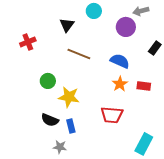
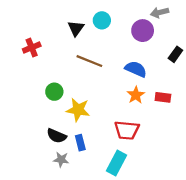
cyan circle: (94, 11) -> (102, 20), moved
cyan rectangle: (144, 144) -> (117, 163), moved
gray star: (60, 147) -> (61, 160), moved

